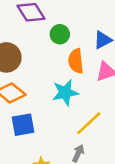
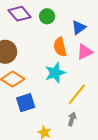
green circle: (60, 34) -> (47, 16), moved

